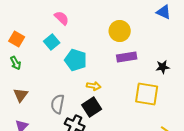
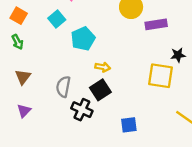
purple rectangle: (127, 57) -> (156, 24), moved
cyan pentagon: (76, 60) -> (83, 39), turned 30
black star: (163, 67) -> (178, 55), moved

